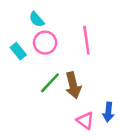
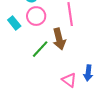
brown arrow: (73, 85) -> (59, 39), moved

